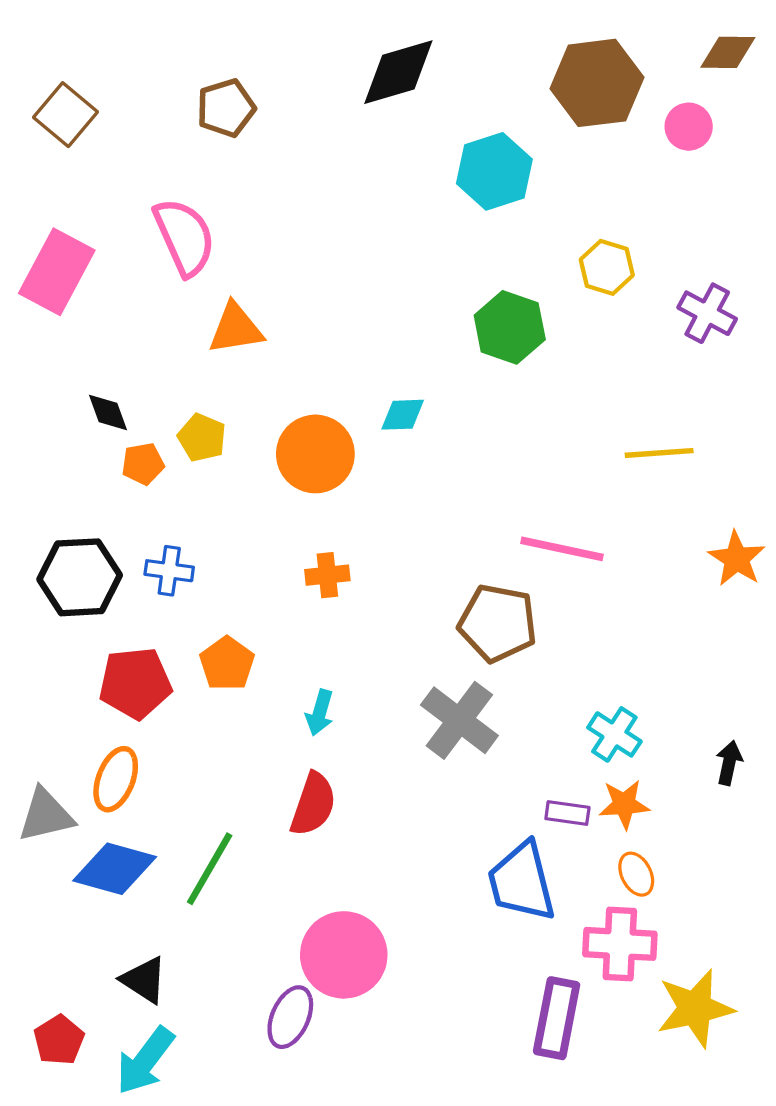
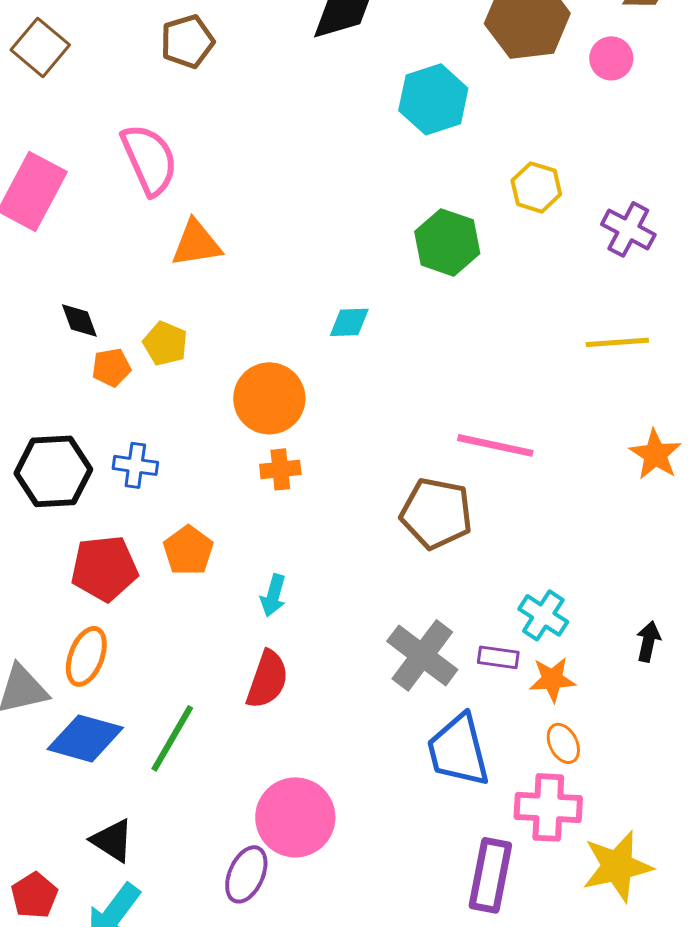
yellow line: (659, 453) -> (617, 342), moved
orange circle: (315, 454) -> (269, 398), moved
gray cross: (459, 720) -> (422, 655), moved
purple rectangle: (567, 813) -> (498, 657), moved

